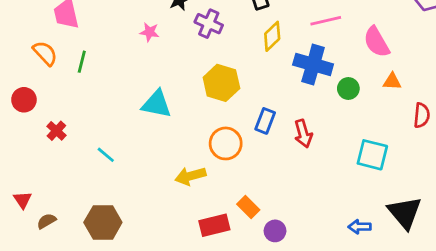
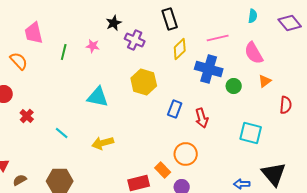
green line: (82, 62) -> (64, 52), moved
orange triangle: (392, 81) -> (265, 81), turned -40
orange circle: (226, 143) -> (186, 154), moved
yellow arrow: (190, 176) -> (103, 143), moved

